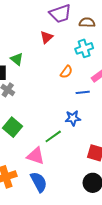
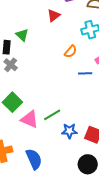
blue star: (73, 118) -> (69, 131), moved
pink triangle: (36, 156) -> (29, 119), moved

